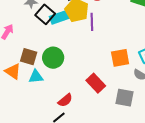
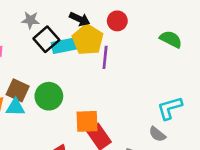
orange square: (120, 58) -> (87, 121), moved
cyan triangle: (36, 77) -> (15, 107), moved

